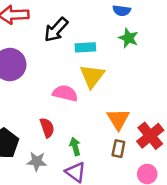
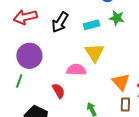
cyan rectangle: (85, 47) -> (91, 25), moved
red semicircle: (47, 128) -> (58, 91), moved

